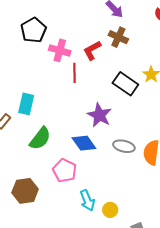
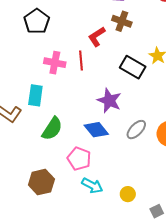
pink cross: (60, 50) -> (55, 63), moved
gray ellipse: (124, 146) -> (136, 130), turned -55
cyan arrow: (87, 200) -> (92, 186), moved, turned -35

